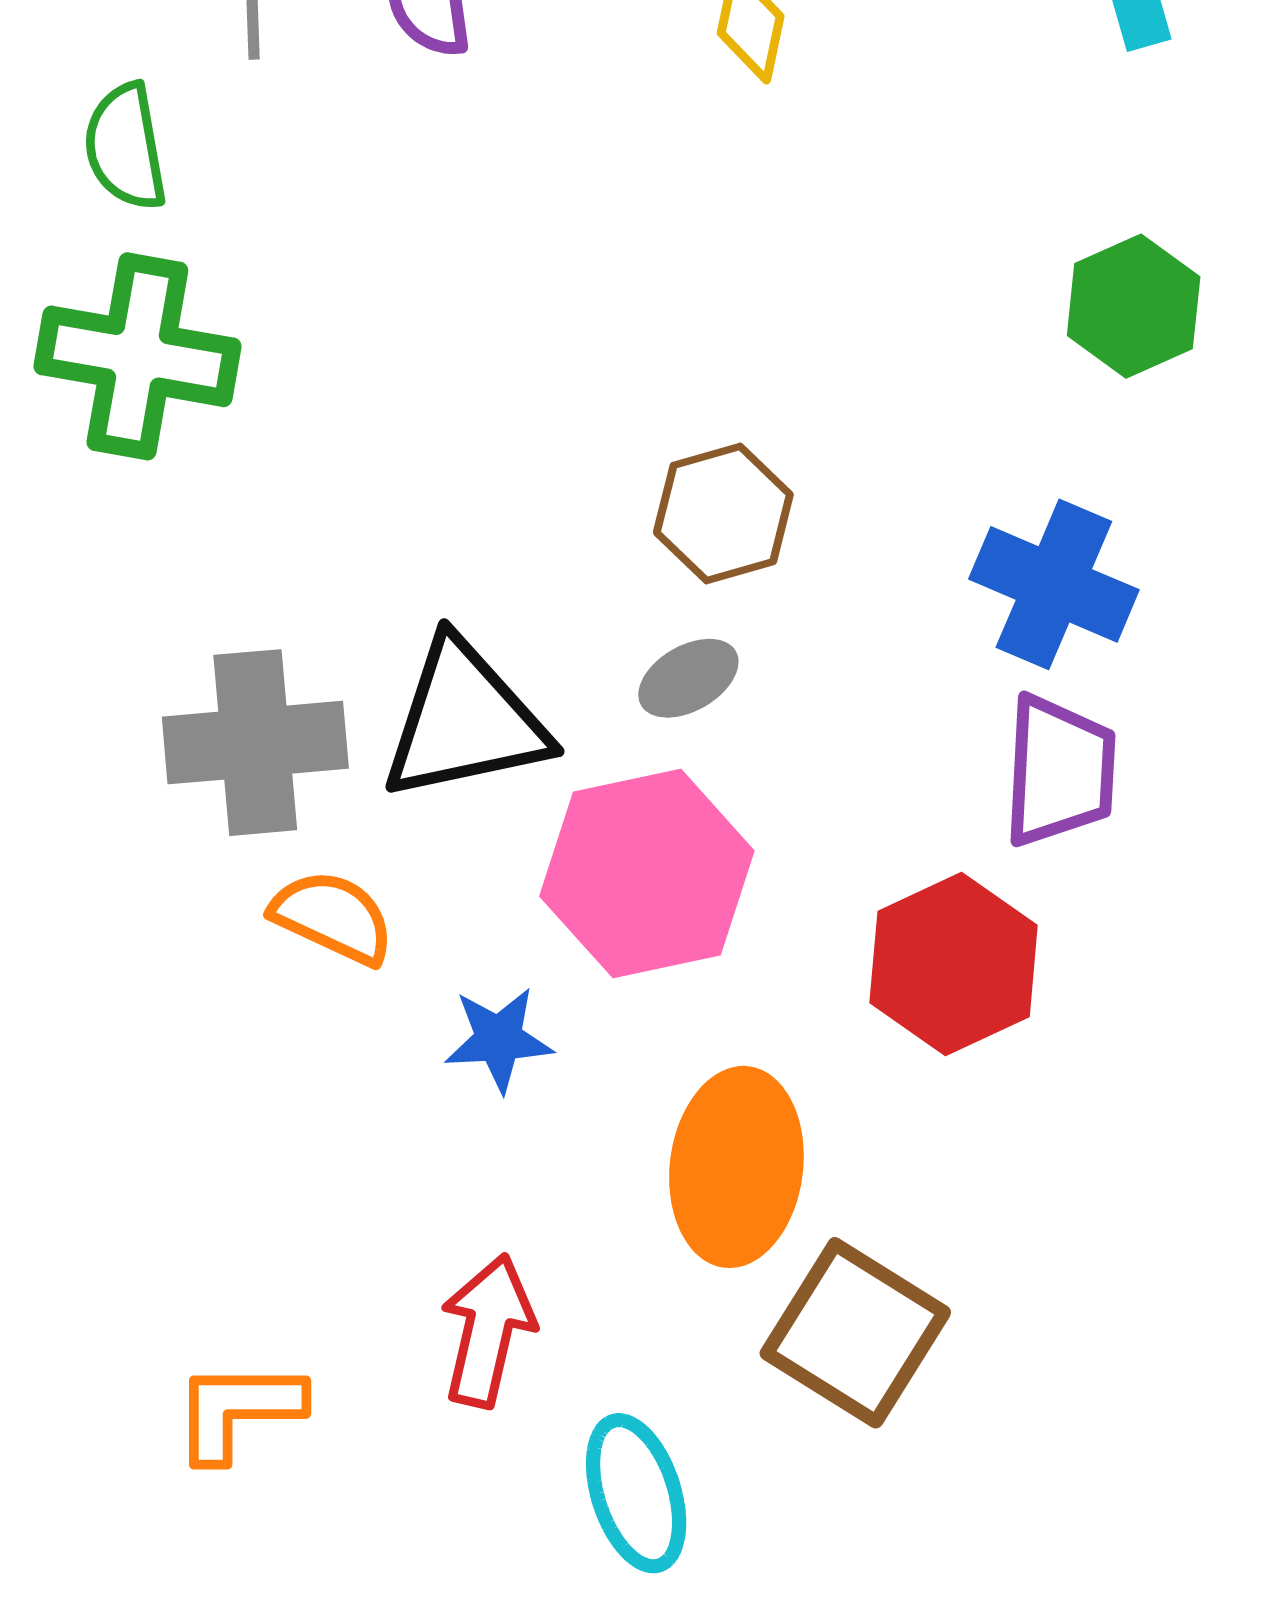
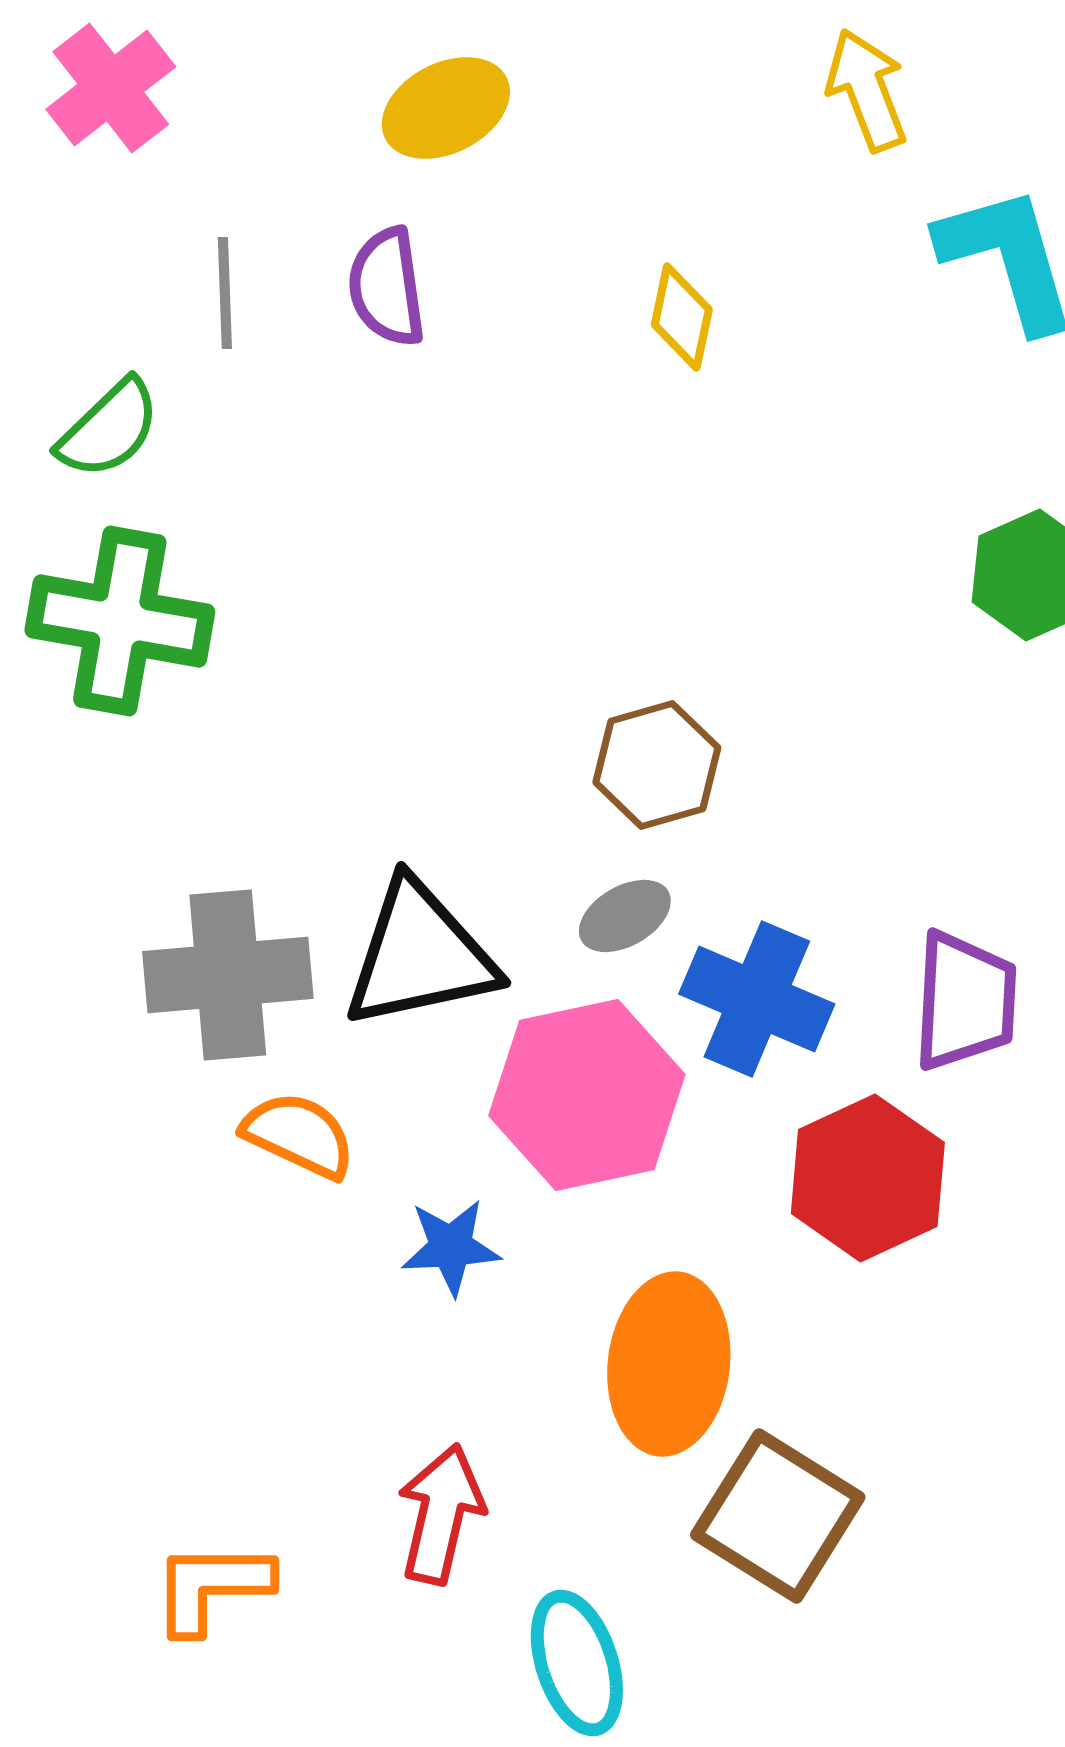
green semicircle: (125, 147) -> (109, 429), turned -124
blue cross: (1054, 584) -> (757, 999), moved

